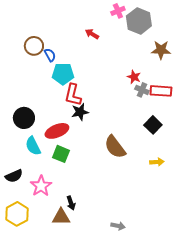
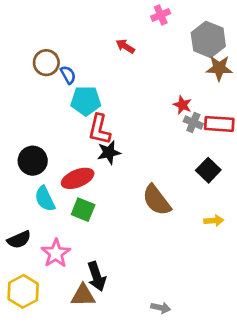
gray hexagon: (139, 21) -> (208, 39), moved
black arrow: (71, 203) -> (97, 276), size x1.5

